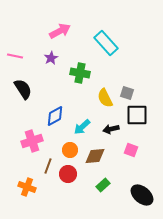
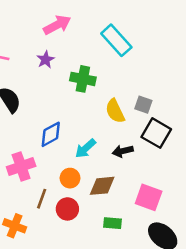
black square: (137, 115) -> (156, 133), turned 30
pink square: (131, 150) -> (149, 197), moved, size x1.5
green rectangle: (103, 185) -> (112, 223), turned 48

